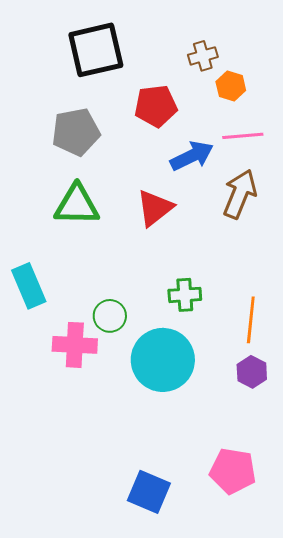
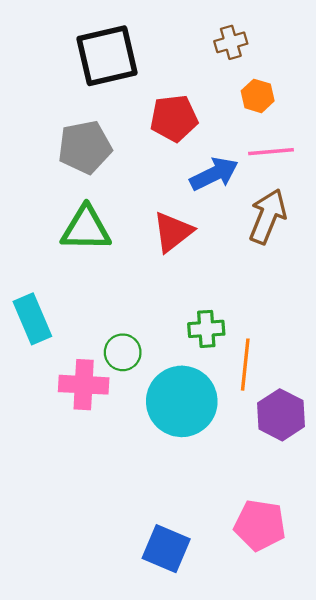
brown cross: (203, 56) -> (231, 42), moved
orange line: (251, 320) -> (245, 365), moved
purple hexagon: (252, 372) -> (281, 415), size x1.4

